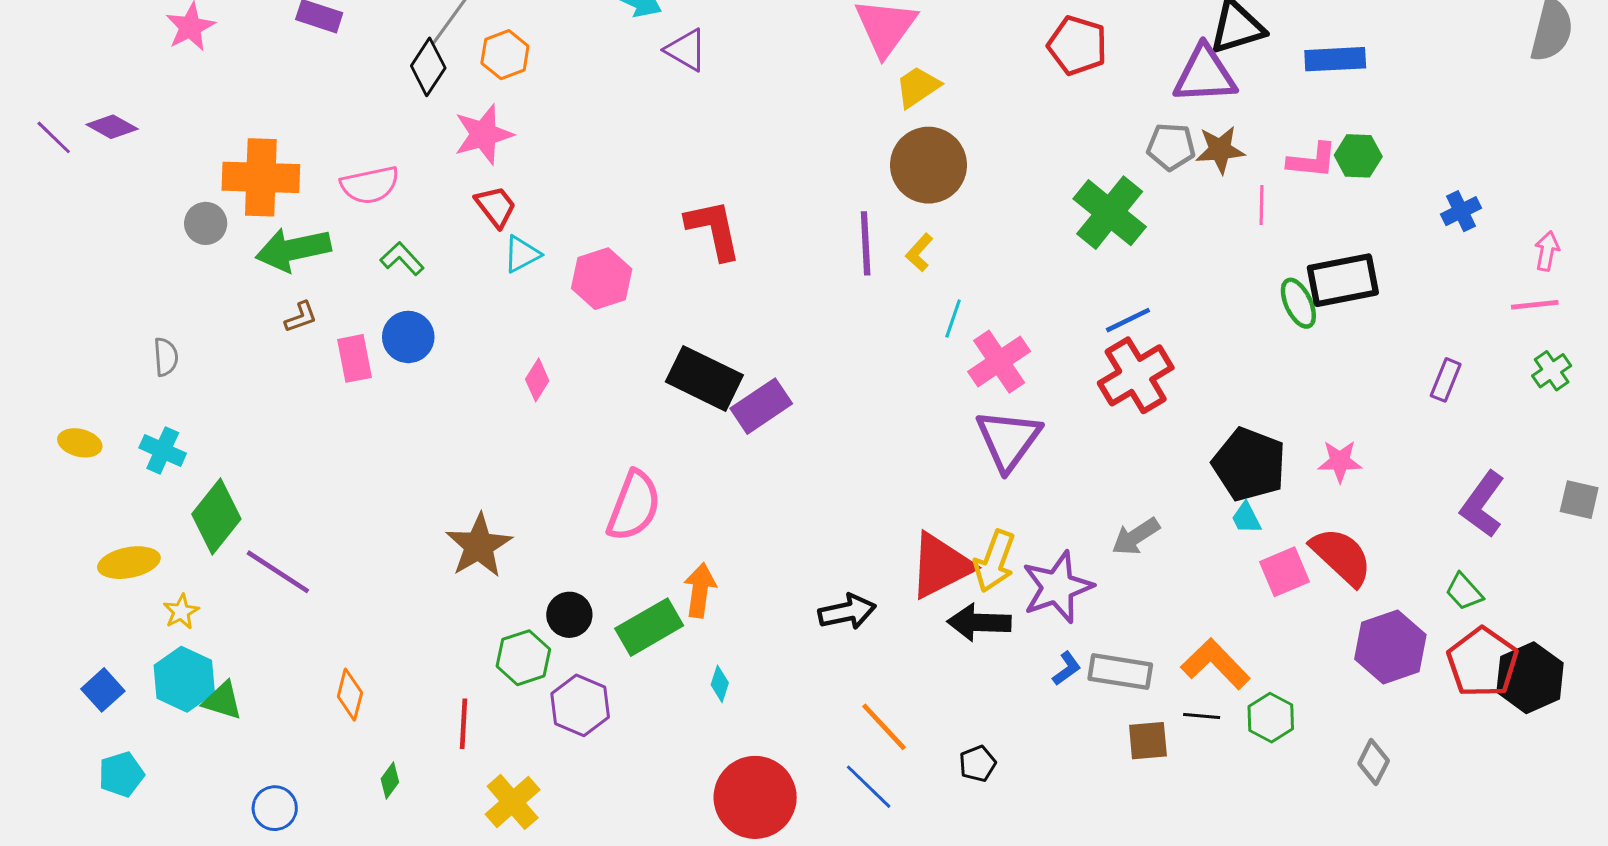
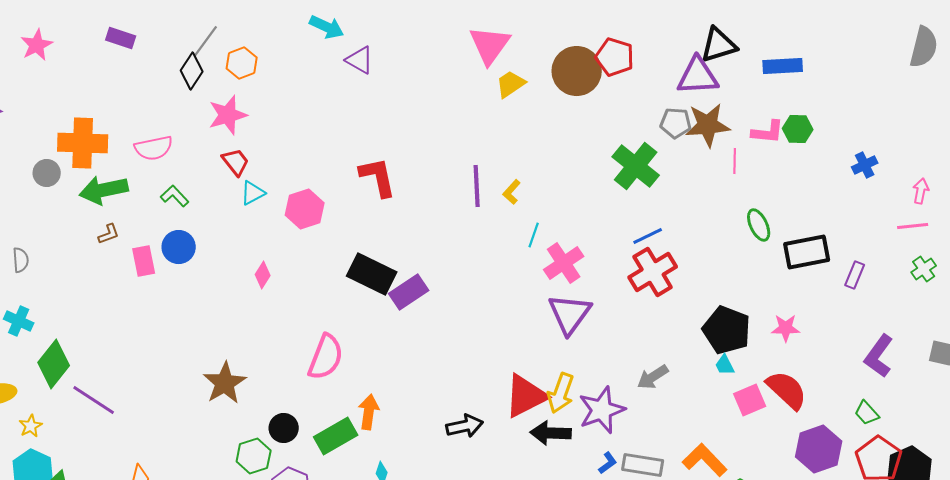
brown star: (1220, 150) -> (708, 125), size x1.4
brown circle: (928, 165) -> (577, 71), moved
black rectangle: (1343, 280) -> (807, 252), moved

